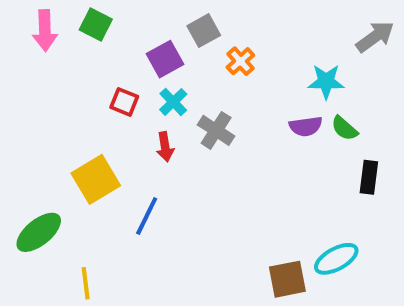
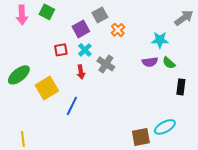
red square: (124, 102) -> (61, 50), turned -32
green ellipse: (39, 232) -> (19, 75), moved
yellow line: (86, 283) -> (23, 139), moved

